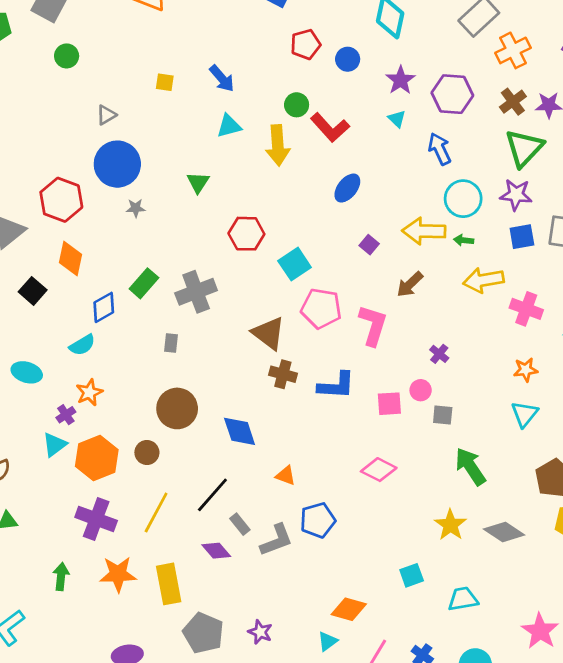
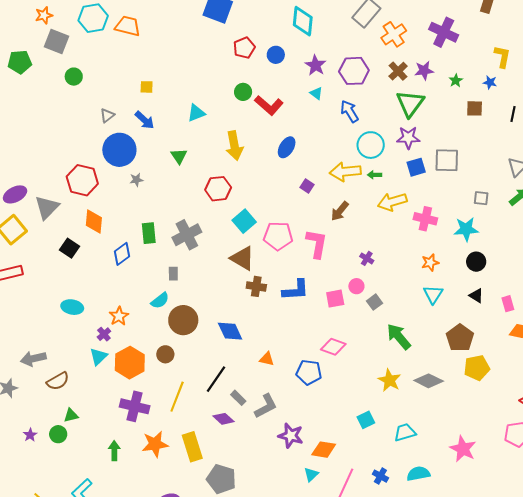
blue arrow: (222, 78) -> (145, 120), moved
yellow arrow: (278, 145) -> (234, 146), moved
cyan square: (295, 264) -> (244, 221), moved
green rectangle: (144, 283) -> (149, 233), turned -40
cyan semicircle: (82, 345) -> (160, 301), moved
gray square: (443, 415) -> (374, 302), turned -35
blue pentagon: (318, 520) -> (309, 372), moved, turned 30
purple star: (260, 632) -> (291, 436), moved, size x1.4

